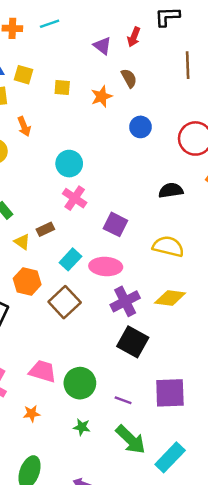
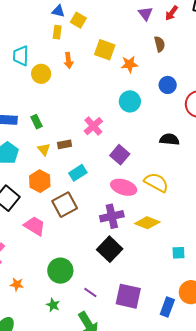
yellow square: (62, 88) -> (105, 50), moved, size x1.5
orange star: (102, 96) -> (129, 64), moved
blue circle: (140, 127) -> (168, 85), moved
cyan circle: (69, 164) -> (130, 101), moved
pink ellipse: (106, 266) -> (124, 187), moved
pink trapezoid: (43, 371) -> (35, 226), moved

